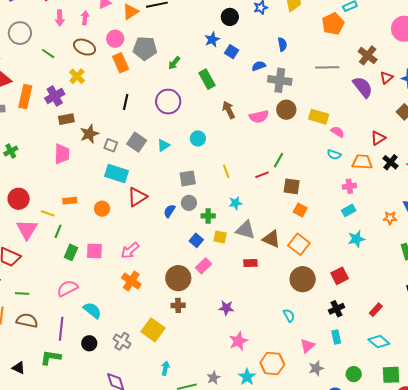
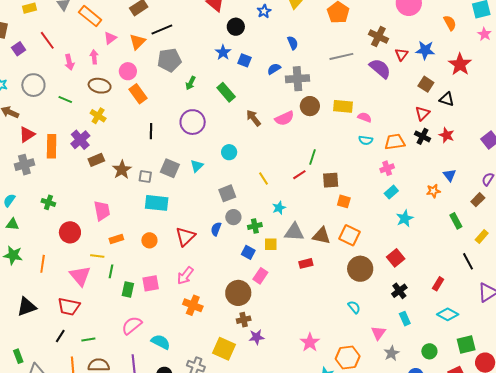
gray pentagon: (145, 48) -> (169, 60), moved
red triangle: (378, 138) -> (422, 113), moved
green cross: (11, 151) -> (48, 202), turned -32
pink trapezoid: (62, 154) -> (102, 211), moved
red triangle: (137, 197) -> (185, 237), moved
red circle: (19, 199) -> (70, 232), moved
purple star: (226, 308) -> (257, 337), moved

